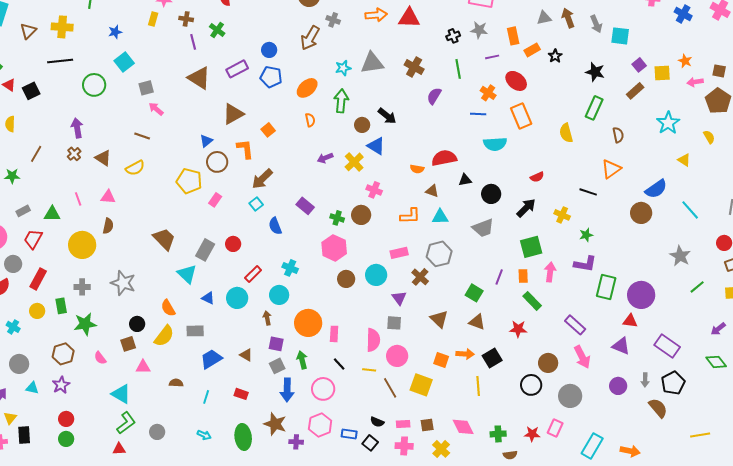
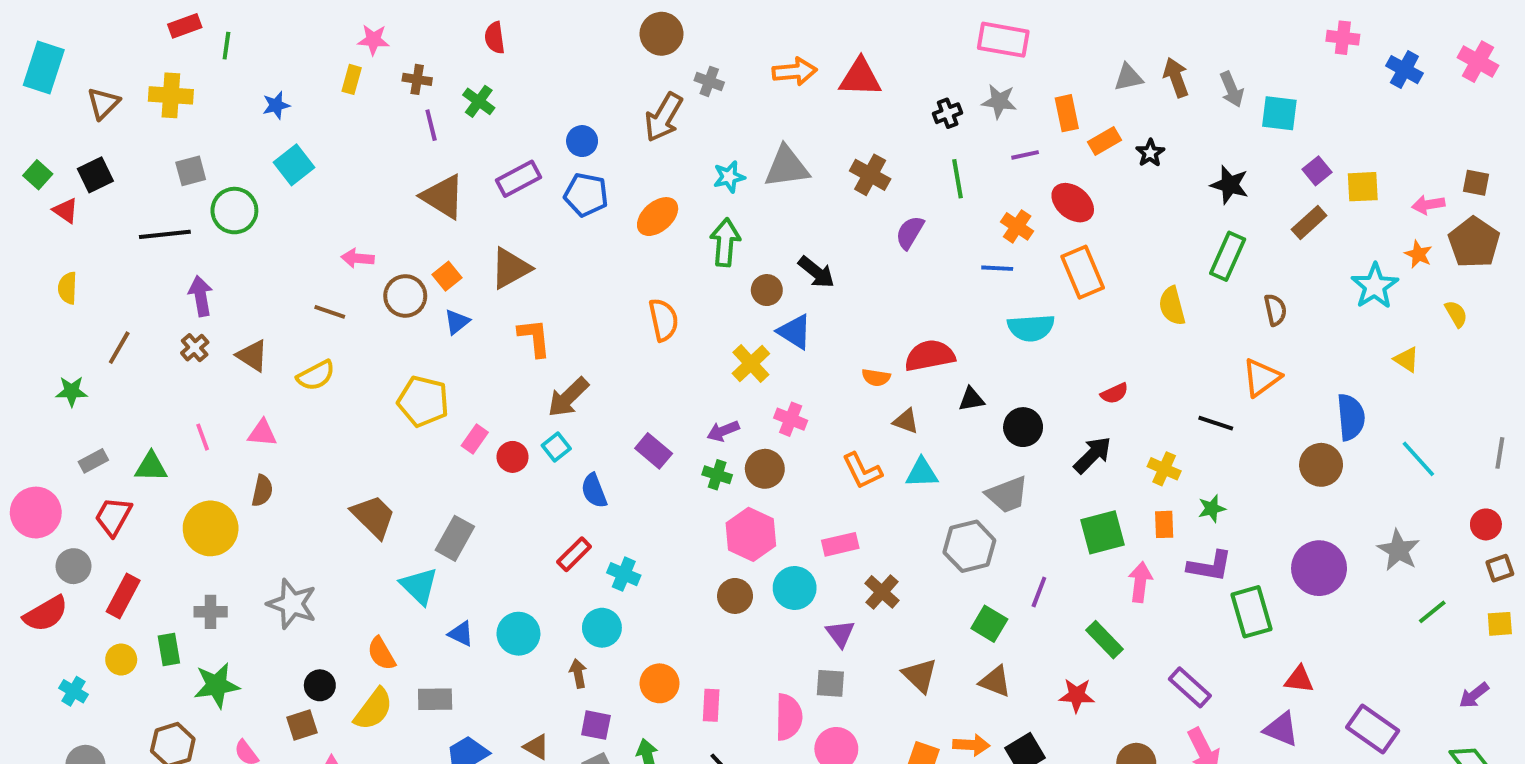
black line: (60, 61) -> (165, 234), moved
orange star: (685, 61) -> (1418, 254), moved
gray square: (146, 88) -> (191, 171), moved
black square: (31, 91) -> (95, 175), moved
pink arrow: (156, 109) -> (358, 258), turned -35
orange semicircle: (310, 120) -> (663, 320), moved, size x1.5
orange square: (268, 130) -> (447, 276), moved
purple arrow: (325, 158) -> (723, 431), moved
brown circle: (217, 162) -> (405, 296), moved
blue semicircle: (656, 189) -> (1351, 417), turned -60
orange L-shape: (410, 216) -> (862, 471), turned 65
red circle: (233, 244) -> (513, 457), moved
pink hexagon: (334, 248) -> (751, 534), moved
gray hexagon: (439, 254) -> (969, 546), moved
red rectangle: (253, 274) -> (574, 554), moved
orange rectangle: (523, 276) -> (1164, 524), moved
green rectangle: (606, 287) -> (1251, 612), turned -30
purple circle: (641, 295) -> (1319, 568), moved
orange circle: (308, 323) -> (660, 683), size x0.7

